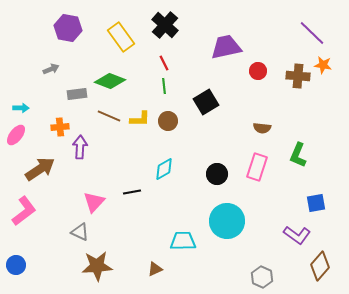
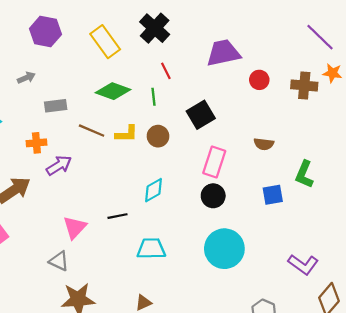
red line: (164, 63) -> (166, 71), moved
green diamond: (110, 81) -> (113, 91), moved
purple arrow: (80, 147) -> (59, 165), turned 55
pink rectangle: (257, 167) -> (214, 162), moved
blue square: (316, 203) -> (273, 195), moved
cyan trapezoid: (183, 241) -> (151, 249), moved

